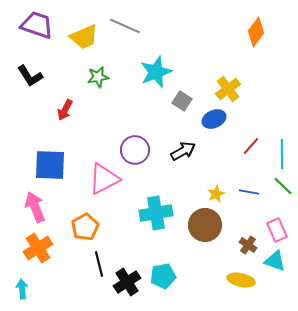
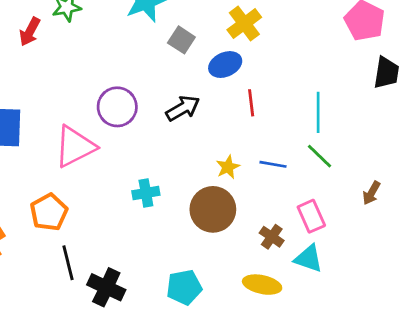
red arrow: (65, 110) -> (30, 32), moved
red line: (251, 146) -> (251, 103), moved, turned -48
cyan cross: (156, 213) -> (146, 193), size x0.6
cyan pentagon: (163, 276) -> (184, 287), moved
black cross: (127, 282) -> (106, 287), turned -32

